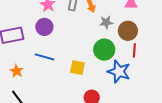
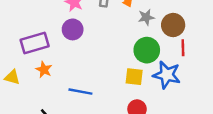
blue line: (45, 57) -> (80, 92), moved
yellow square: (77, 68) -> (134, 77), moved
orange star: (17, 71) -> (44, 70), moved

